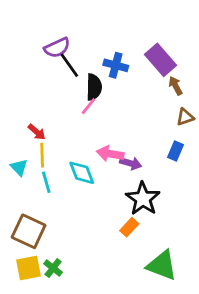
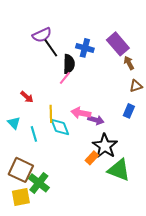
yellow line: (42, 155) -> (51, 114), moved
orange rectangle: (129, 227) -> (92, 158), moved
green triangle: (162, 265) -> (119, 170), moved
green cross: (53, 268) -> (39, 183), moved, size x1.5

